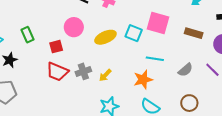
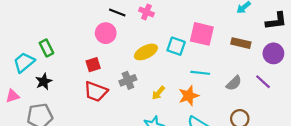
pink circle: (74, 27) -> (106, 33), moved
green rectangle: (28, 35) -> (46, 48), moved
gray cross: (83, 71) -> (128, 80), moved
yellow arrow: (105, 75) -> (158, 93), moved

